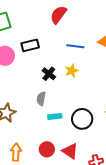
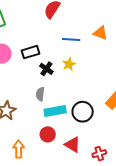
black rectangle: (30, 45) -> (31, 52), moved
cyan rectangle: (55, 116) -> (55, 111), size x1.5
red circle: (47, 149) -> (48, 134), moved

